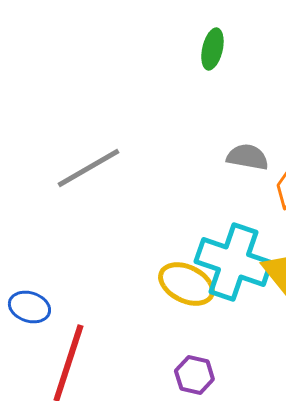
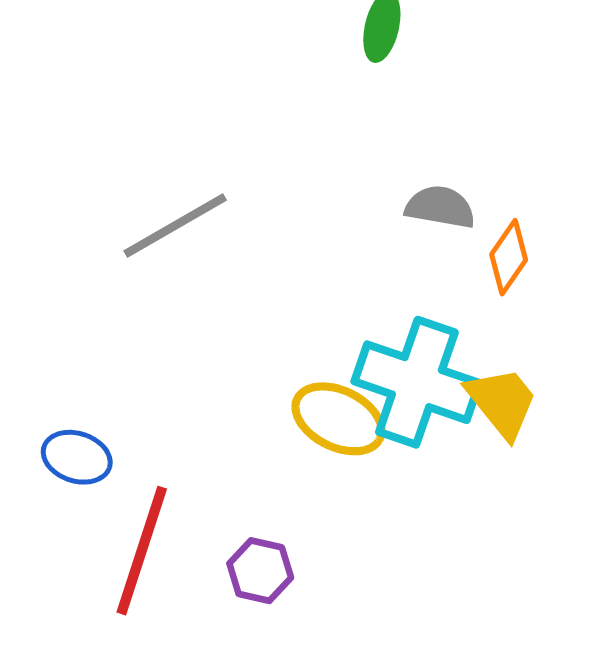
purple hexagon: (194, 375) -> (260, 571), moved

